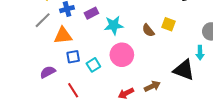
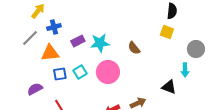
purple rectangle: (91, 13) -> (78, 41), moved
yellow square: (169, 24) -> (167, 32), moved
cyan square: (93, 65) -> (80, 72), moved
black triangle: (184, 70) -> (169, 87), size x0.7

